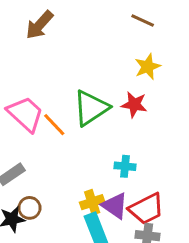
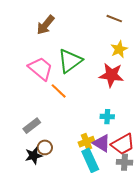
red star: (134, 105) -> (111, 75), size x1.4
green triangle: (91, 108) -> (70, 61), moved
pink trapezoid: (25, 114) -> (41, 69), moved

